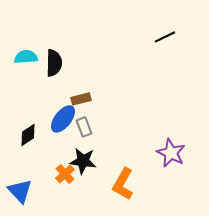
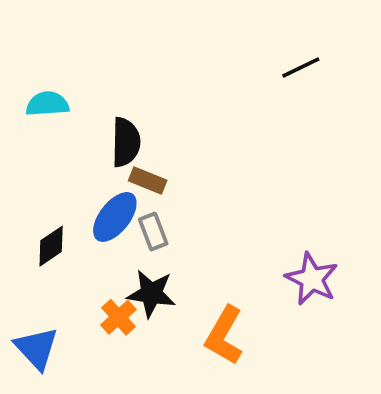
black semicircle: (54, 63) -> (126, 142), moved
brown rectangle: (81, 99) -> (148, 180), turned 36

